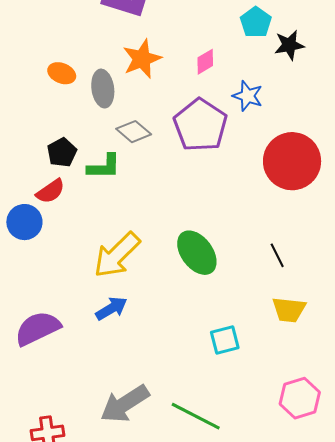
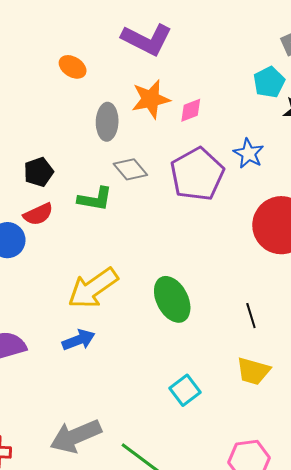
pink diamond: (205, 62) -> (191, 110), moved
orange ellipse: (62, 73) -> (73, 67), moved
black pentagon: (62, 152) -> (39, 172), moved
cyan square: (225, 340) -> (185, 390), turned -32

